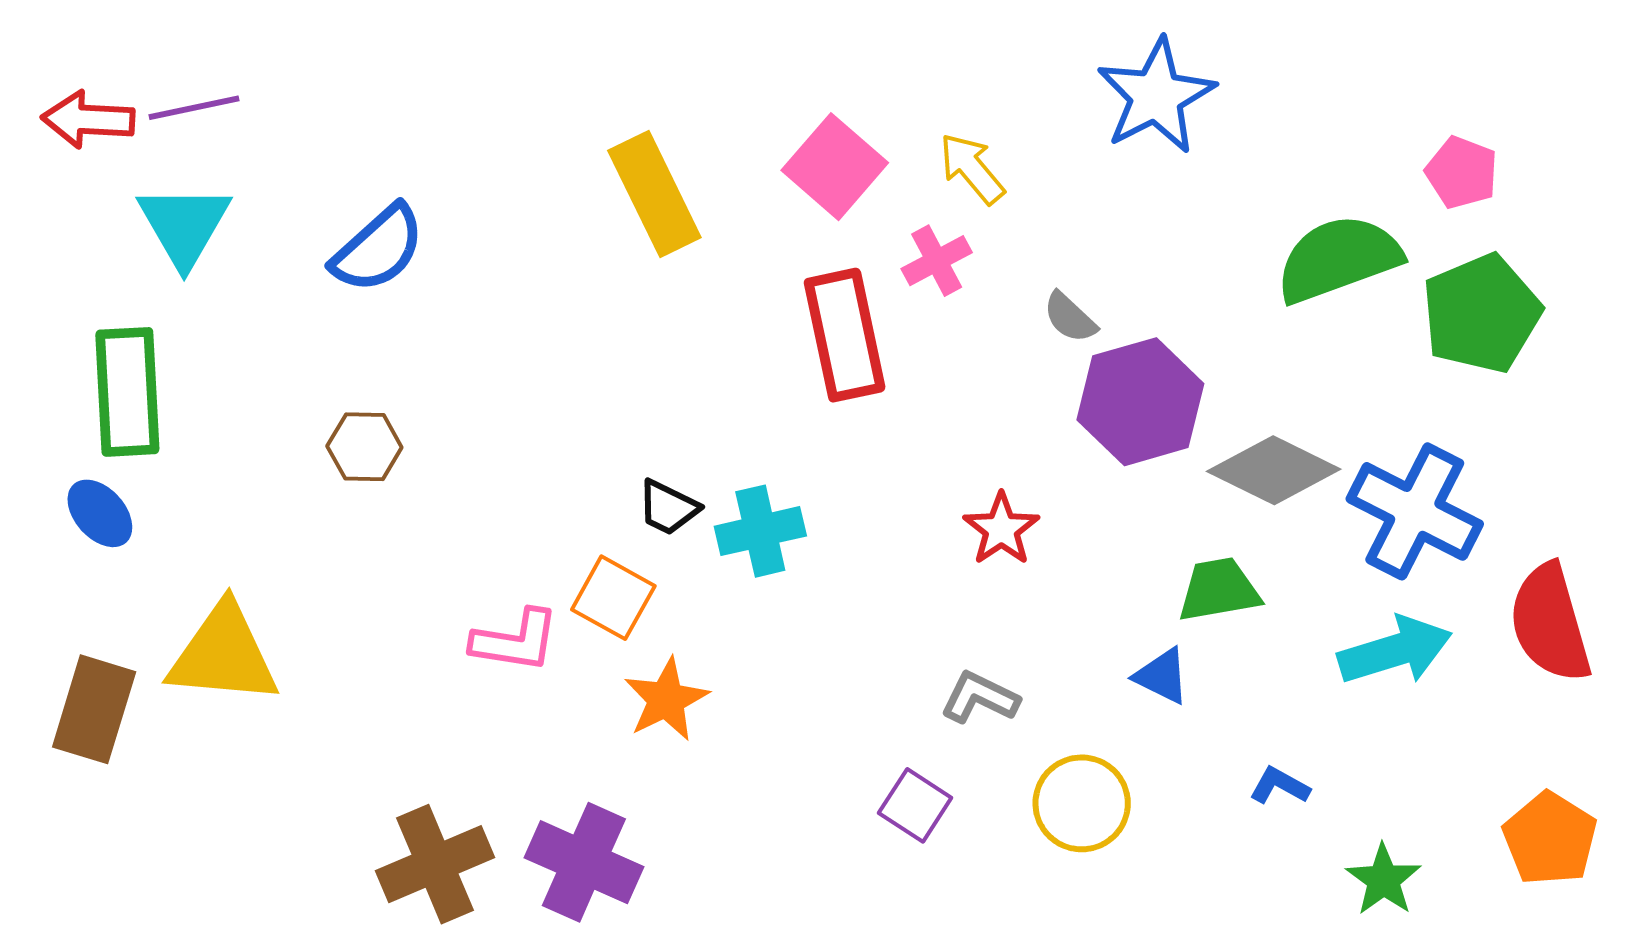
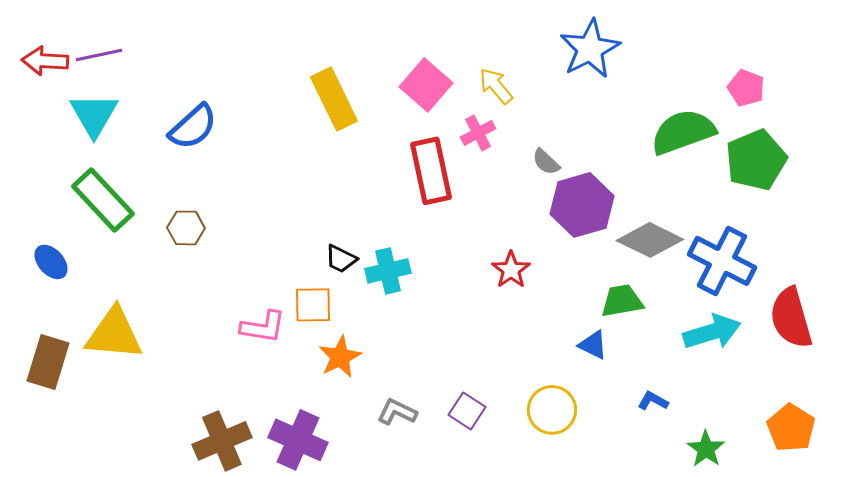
green rectangle: (127, 392) -> (103, 200), moved, turned -40
orange square: (613, 598) -> (313, 305), turned -30
gray L-shape: (980, 698) -> (397, 412), moved

